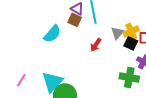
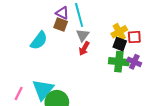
gray triangle: (117, 33) -> (83, 35), moved
green cross: (129, 78) -> (119, 62), moved
pink line: (21, 80) -> (19, 94), moved

